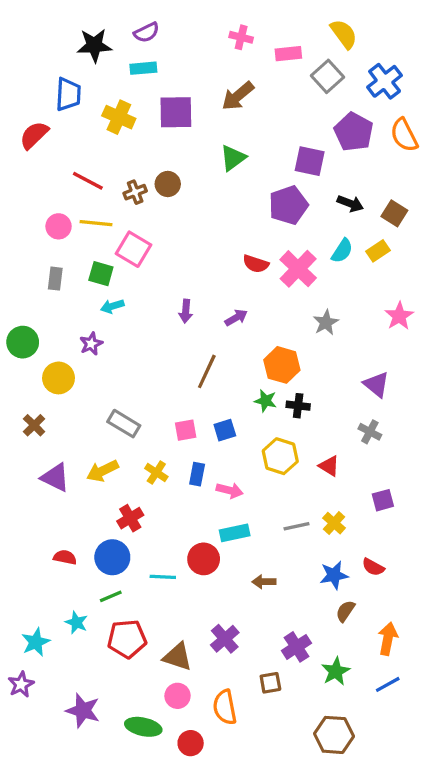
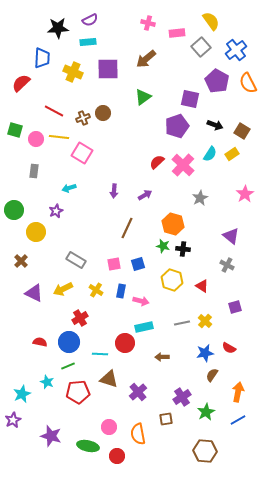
red semicircle: (256, 264) -> (157, 162), turned 119
green square: (101, 274) -> (15, 130), moved
brown triangle: (178, 657) -> (109, 379), moved

